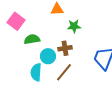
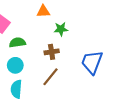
cyan circle: (48, 56) -> (15, 65), moved
cyan semicircle: (36, 72) -> (16, 89), moved

